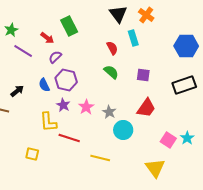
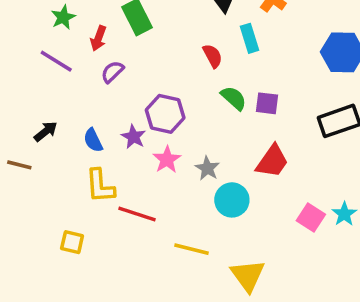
green star: (11, 30) -> (63, 17), moved
red arrow: (47, 38) -> (98, 38), turned 72
green semicircle: (111, 72) -> (234, 98), moved
purple hexagon: (66, 80) -> (165, 114), moved
blue semicircle: (44, 85) -> (93, 140), moved
purple star: (63, 105) -> (134, 137), moved
yellow triangle: (155, 168) -> (248, 276), moved

